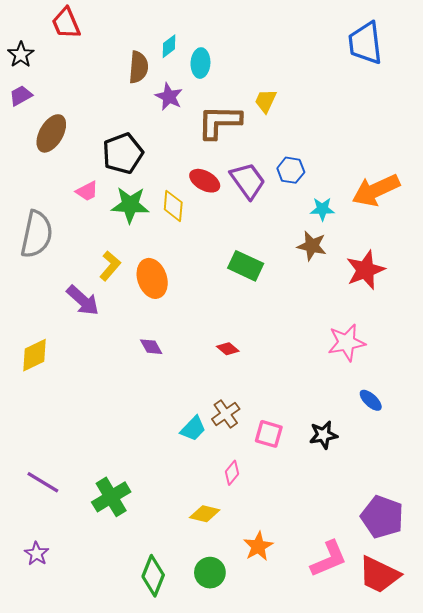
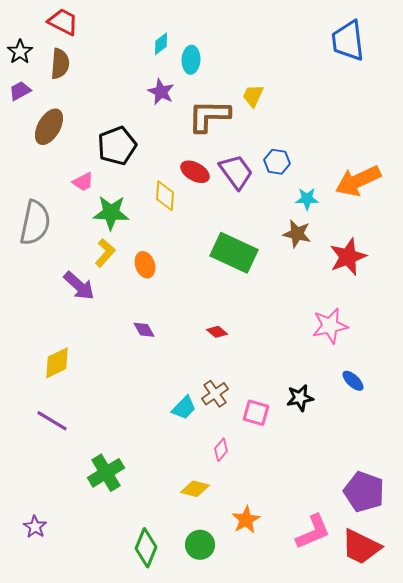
red trapezoid: (66, 23) -> (63, 22), turned 140
brown semicircle: (138, 67) -> (60, 64), moved
green star: (130, 205) -> (111, 213), moved
green rectangle: (246, 266) -> (234, 253), size x1.4
orange ellipse: (152, 278) -> (145, 265), size x0.7
yellow diamond: (34, 355) -> (57, 363), moved
black star: (323, 435) -> (300, 398), moved
purple line: (43, 482) -> (52, 421), moved

